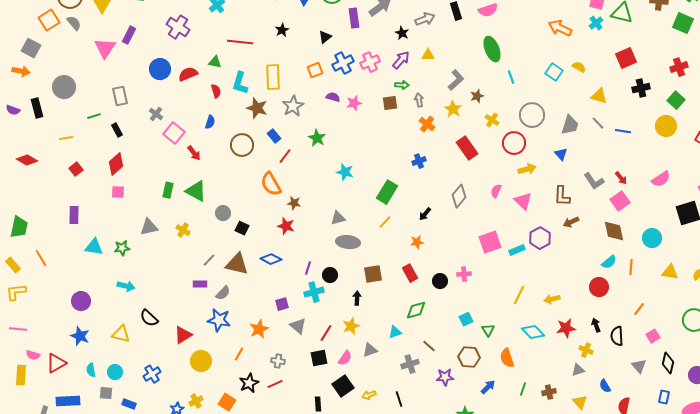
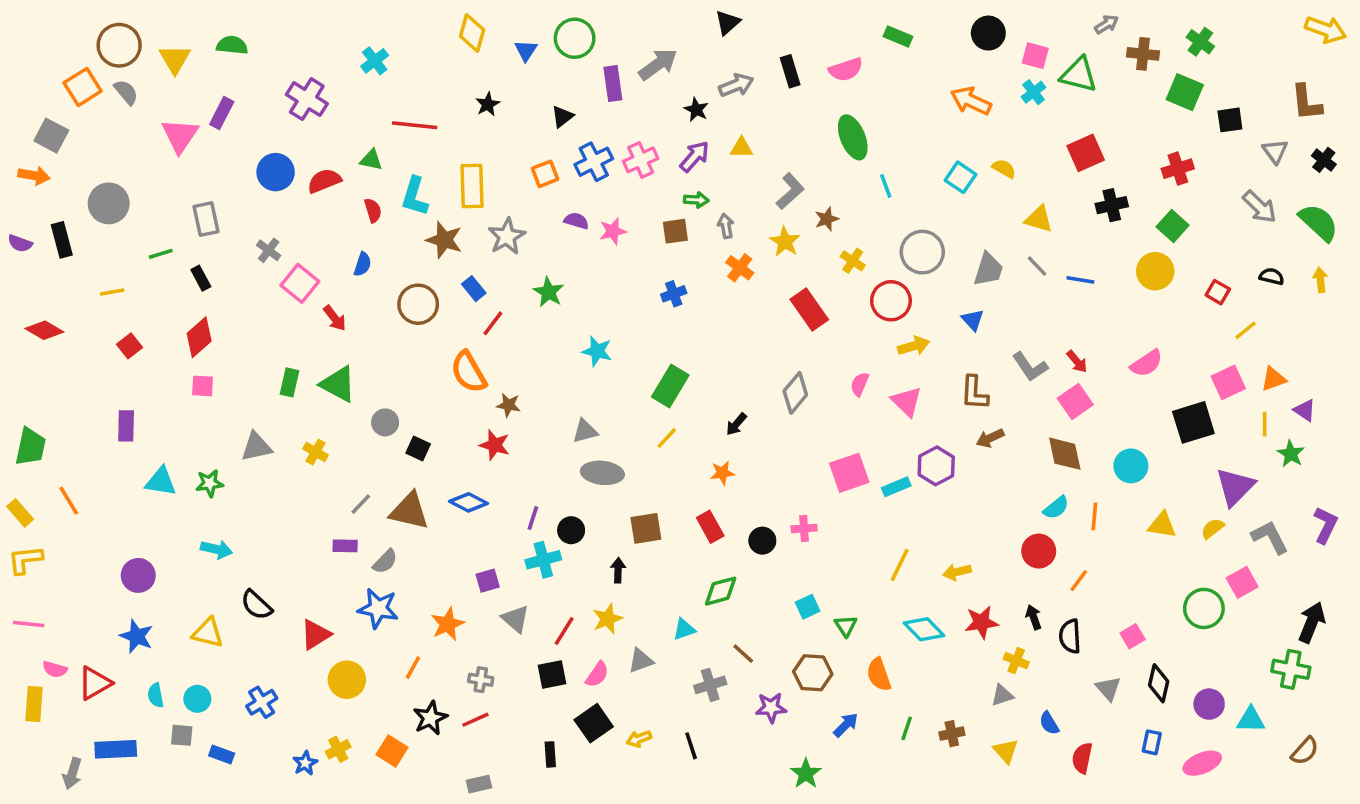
blue cross: (419, 161) -> (674, 294), moved
orange line: (639, 309) -> (1079, 581), moved

